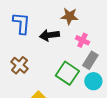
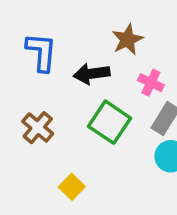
brown star: (69, 16) -> (128, 40), turned -30
green square: (67, 73) -> (110, 122), moved

